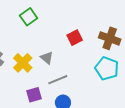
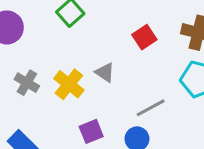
gray line: (58, 80) -> (151, 108), moved

